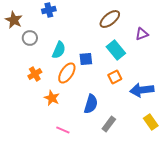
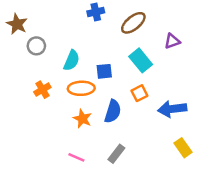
blue cross: (49, 10) -> (96, 12), moved
orange ellipse: (67, 73) -> (81, 88), turned 55
orange star: (52, 98) -> (82, 119), moved
blue semicircle: (91, 104) -> (113, 111), moved
gray rectangle: (109, 124) -> (116, 154), moved

